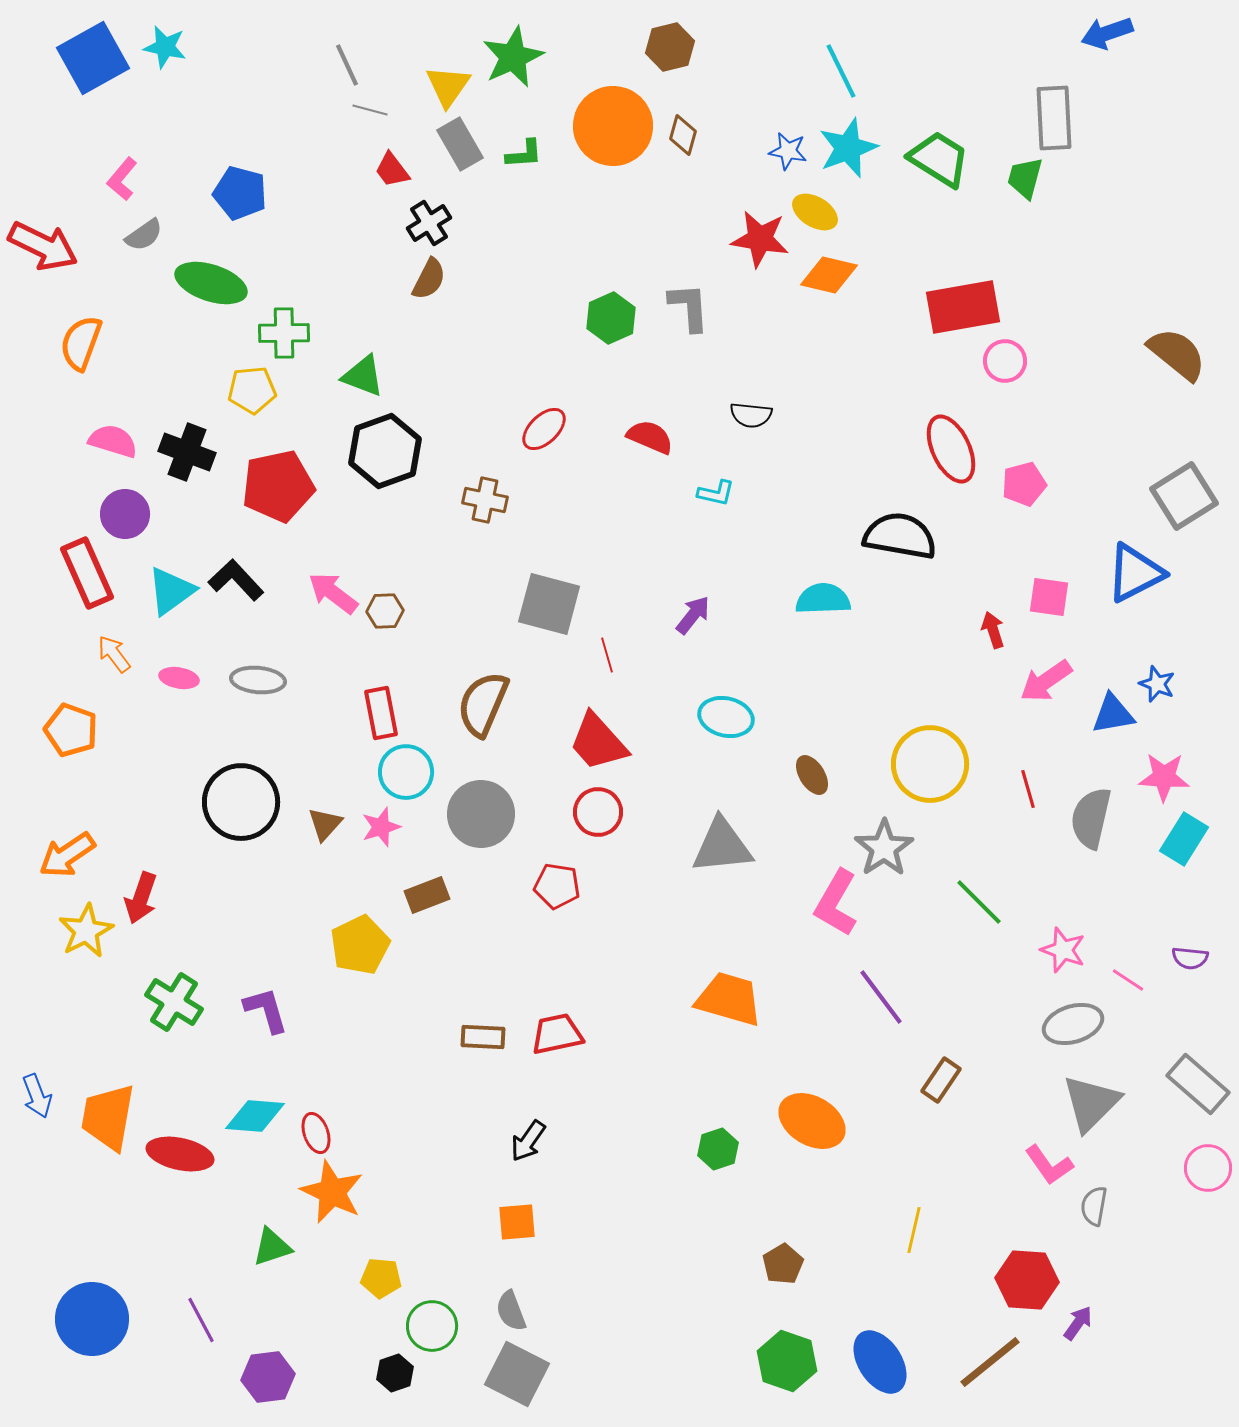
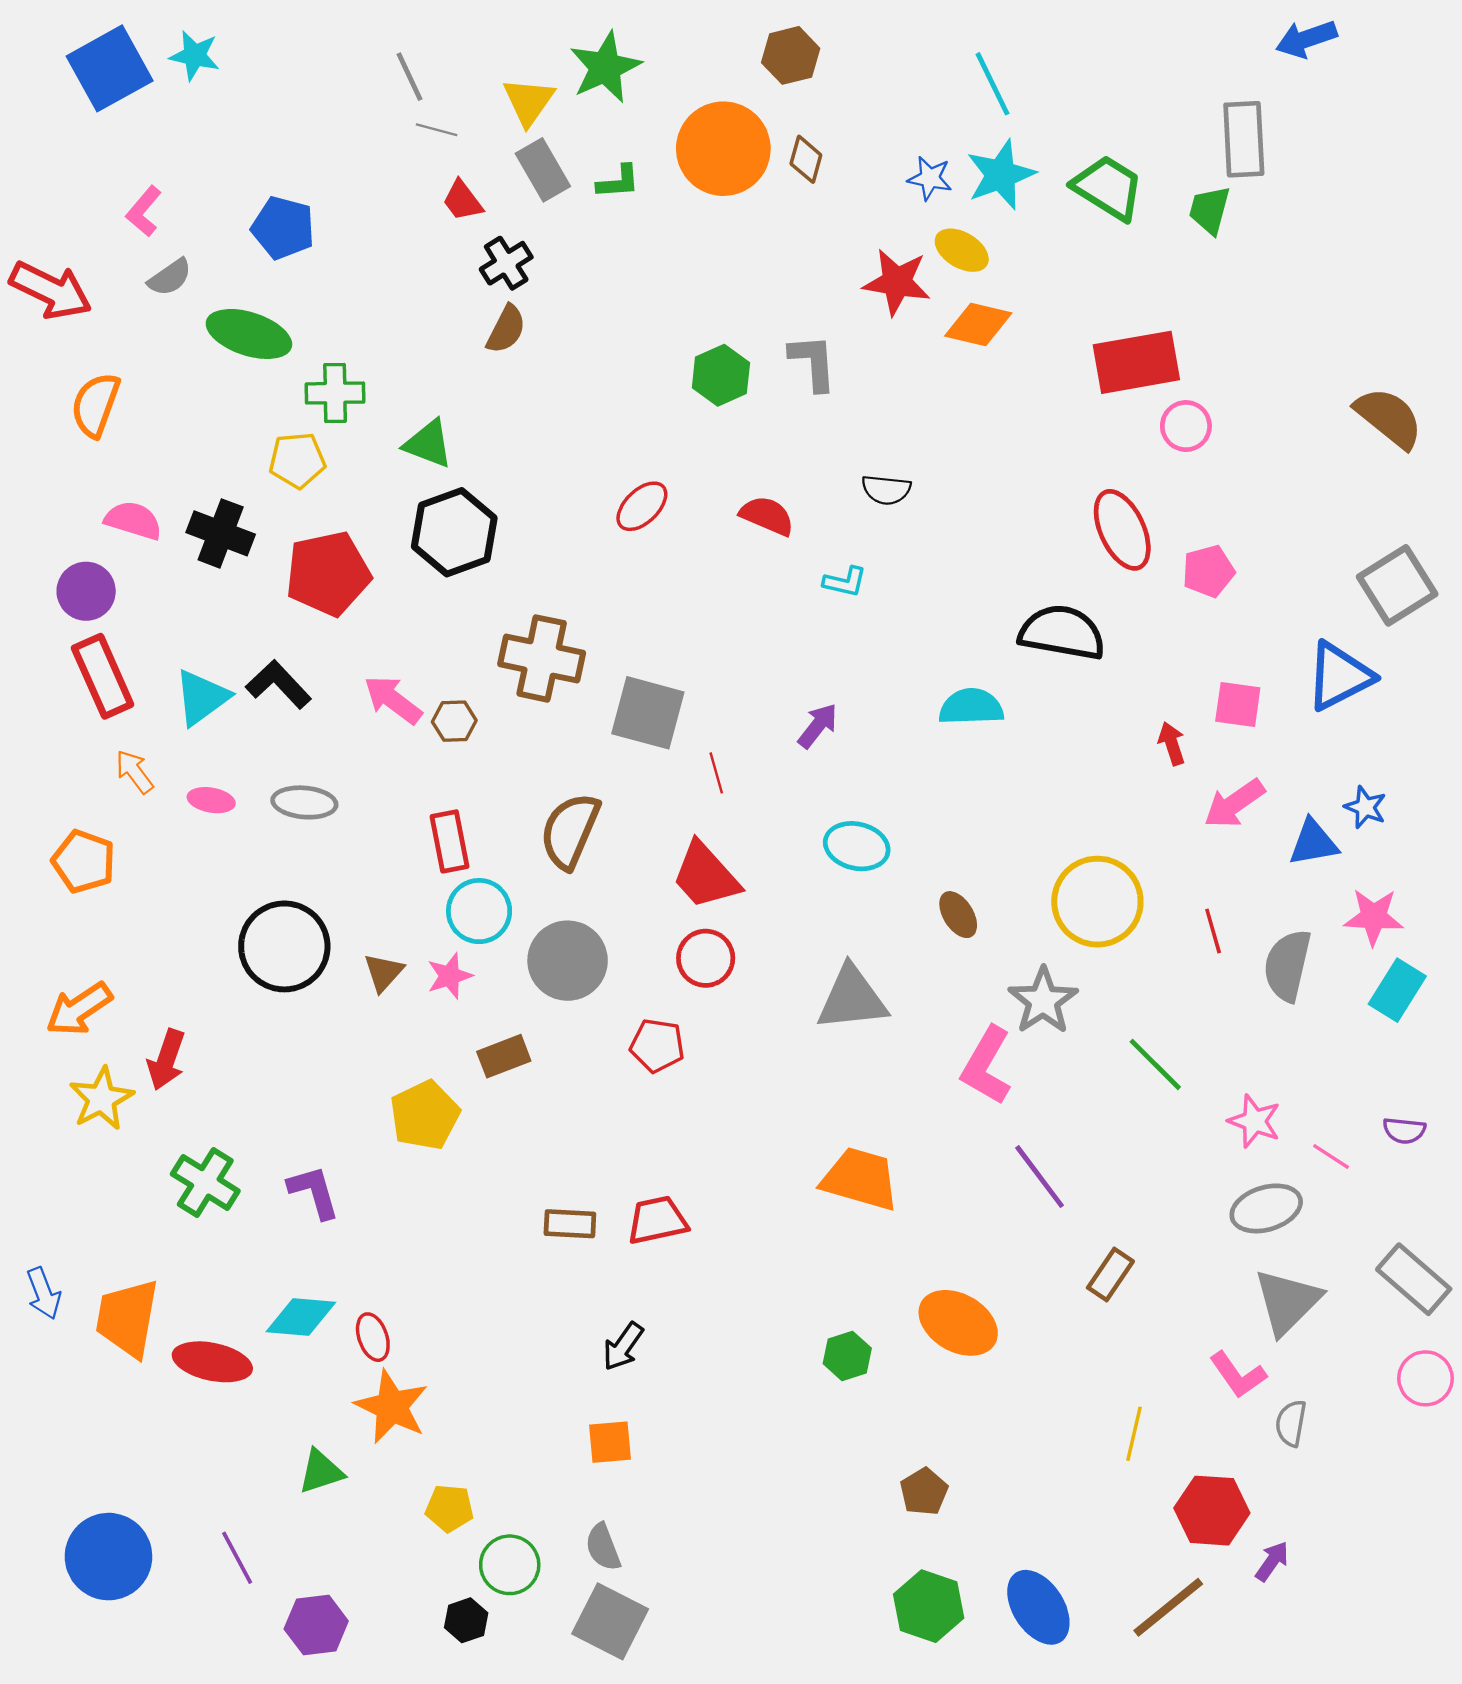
brown cross: (485, 500) -> (542, 658), moved, size x1.6
purple circle: (125, 514) -> (86, 591), moved
yellow line: (914, 1230) -> (1134, 1434), moved

